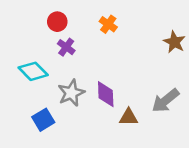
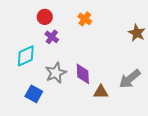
cyan diamond: (33, 71) -> (26, 56), turned -70
blue square: (43, 120) -> (34, 94), turned -30

